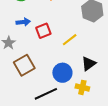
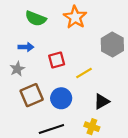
blue arrow: (23, 22) -> (26, 47), moved
blue circle: (62, 73) -> (61, 98), moved

